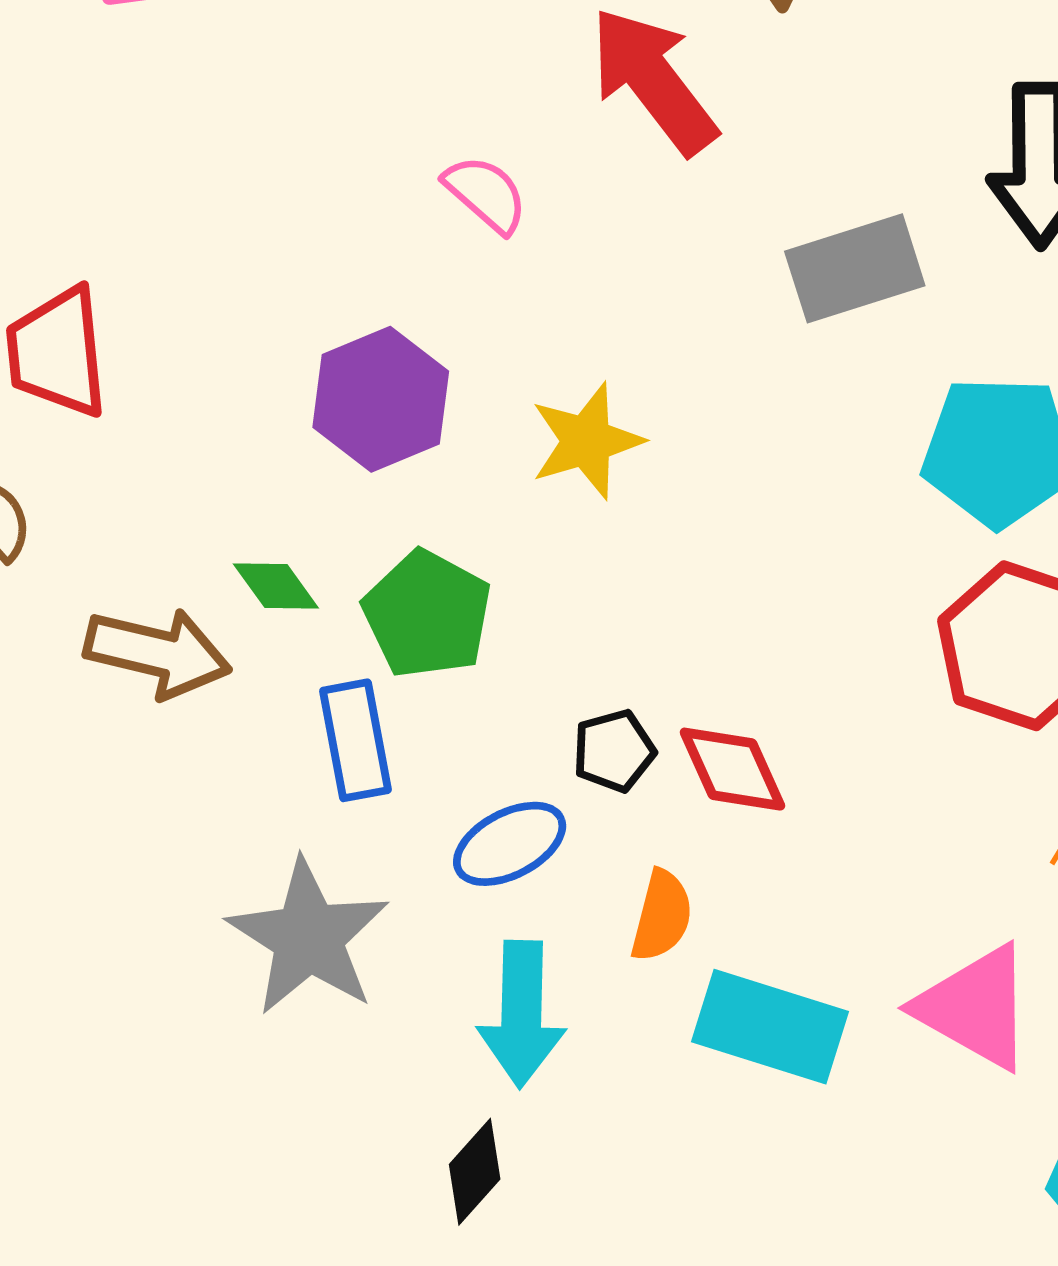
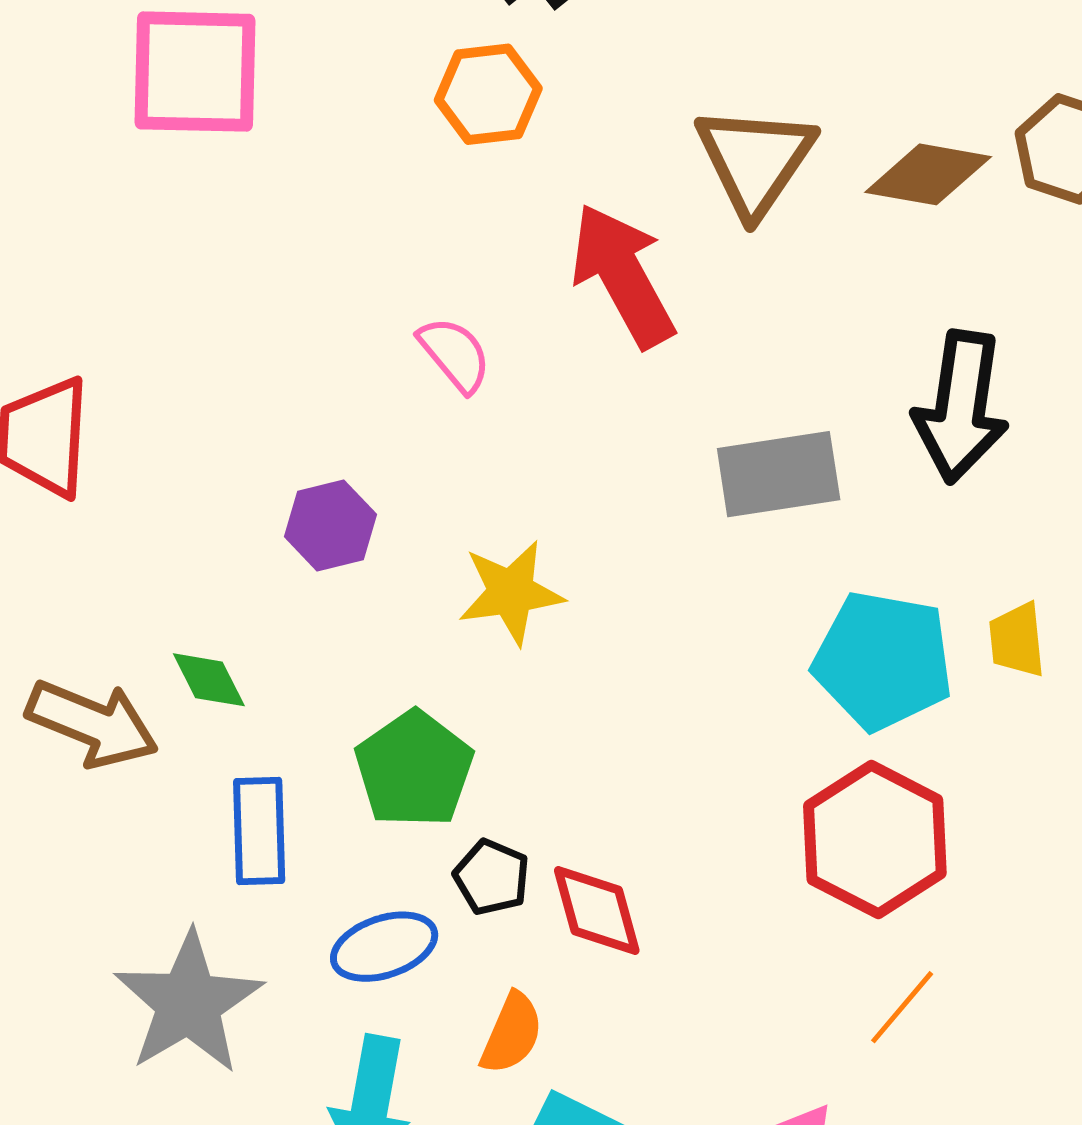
purple hexagon: (381, 399) -> (330, 525), size x0.7
green pentagon: (427, 614) -> (414, 769), moved
black pentagon: (614, 751) -> (492, 877), turned 30

